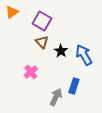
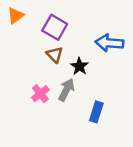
blue arrow: (84, 55) -> (109, 43), moved, turned -55
gray arrow: (56, 97) -> (66, 90), moved

